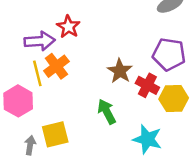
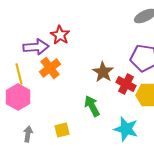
yellow line: (37, 73) -> (19, 74), moved
yellow square: (55, 134) -> (62, 130), moved, size x0.7

